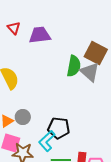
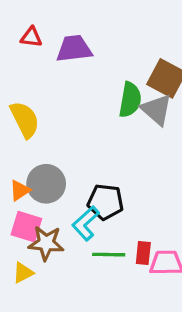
red triangle: (14, 28) -> (31, 37), turned -40
gray circle: (23, 117) -> (46, 184), size x1.5

